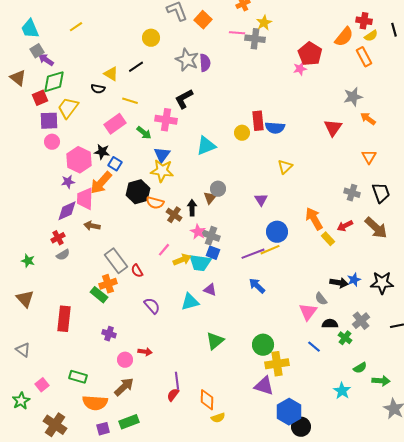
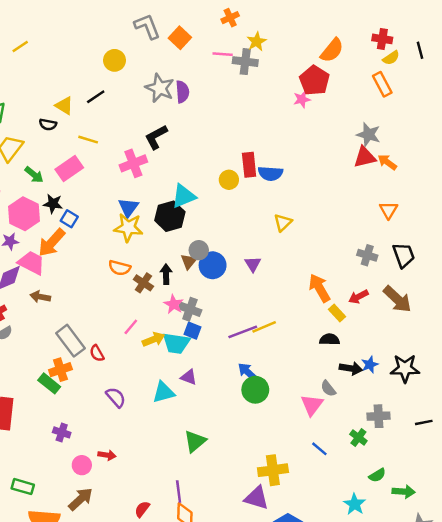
orange semicircle: (344, 37) -> (332, 50), moved
gray star: (353, 97) -> (368, 135), turned 30
pink cross: (166, 120) -> (133, 163), turned -30
red triangle: (333, 128) -> (365, 157), moved, turned 42
green arrow: (144, 133) -> (34, 175), moved
black hexagon: (138, 192) -> (170, 216), moved
pink trapezoid: (85, 199) -> (32, 263), turned 115
blue circle: (277, 232) -> (213, 265), moved
gray cross: (361, 321) -> (379, 416), turned 36
black semicircle: (330, 324) -> (329, 339), moved
green circle: (263, 345) -> (255, 390), moved
purple line: (177, 381) -> (179, 492), moved

